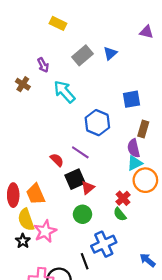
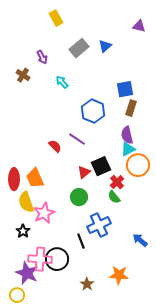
yellow rectangle: (58, 23) -> (56, 18), turned 35
cyan arrow: (64, 92) -> (62, 82), size x0.6
brown rectangle: (143, 129) -> (131, 108), moved
black square: (75, 179) -> (101, 166), moved
black star: (23, 241) -> (23, 231), moved

